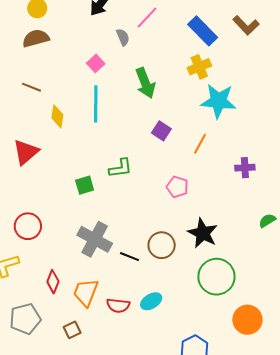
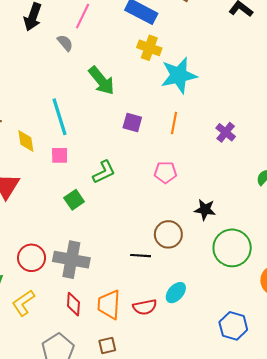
pink square: (96, 63) -> (60, 155), moved, turned -30
yellow cross: (199, 67) -> (149, 48), turned -30
purple cross: (245, 168) -> (226, 132), turned -30
black star: (203, 233) -> (205, 210), size x0.7
gray cross: (95, 239) -> (71, 260), moved
brown square: (72, 330) -> (107, 345), turned 30

